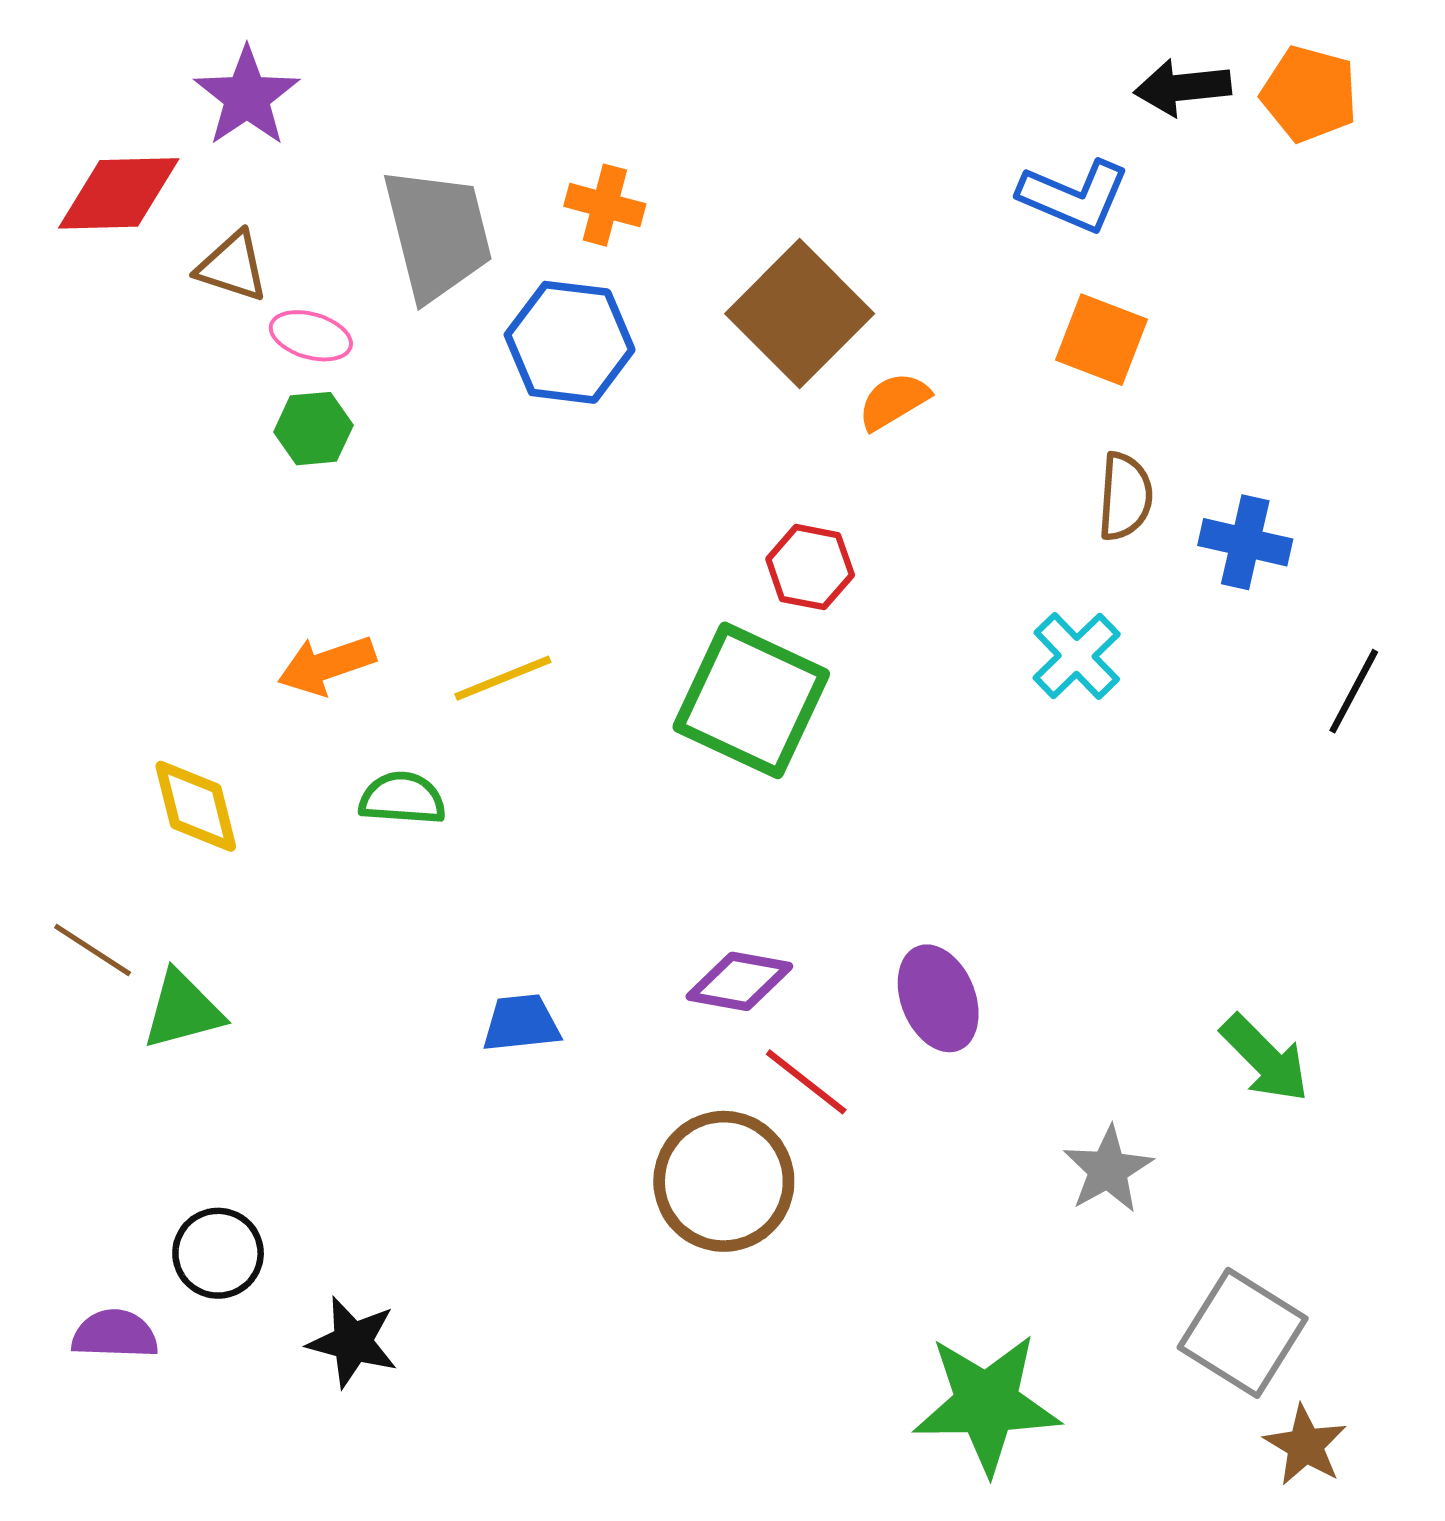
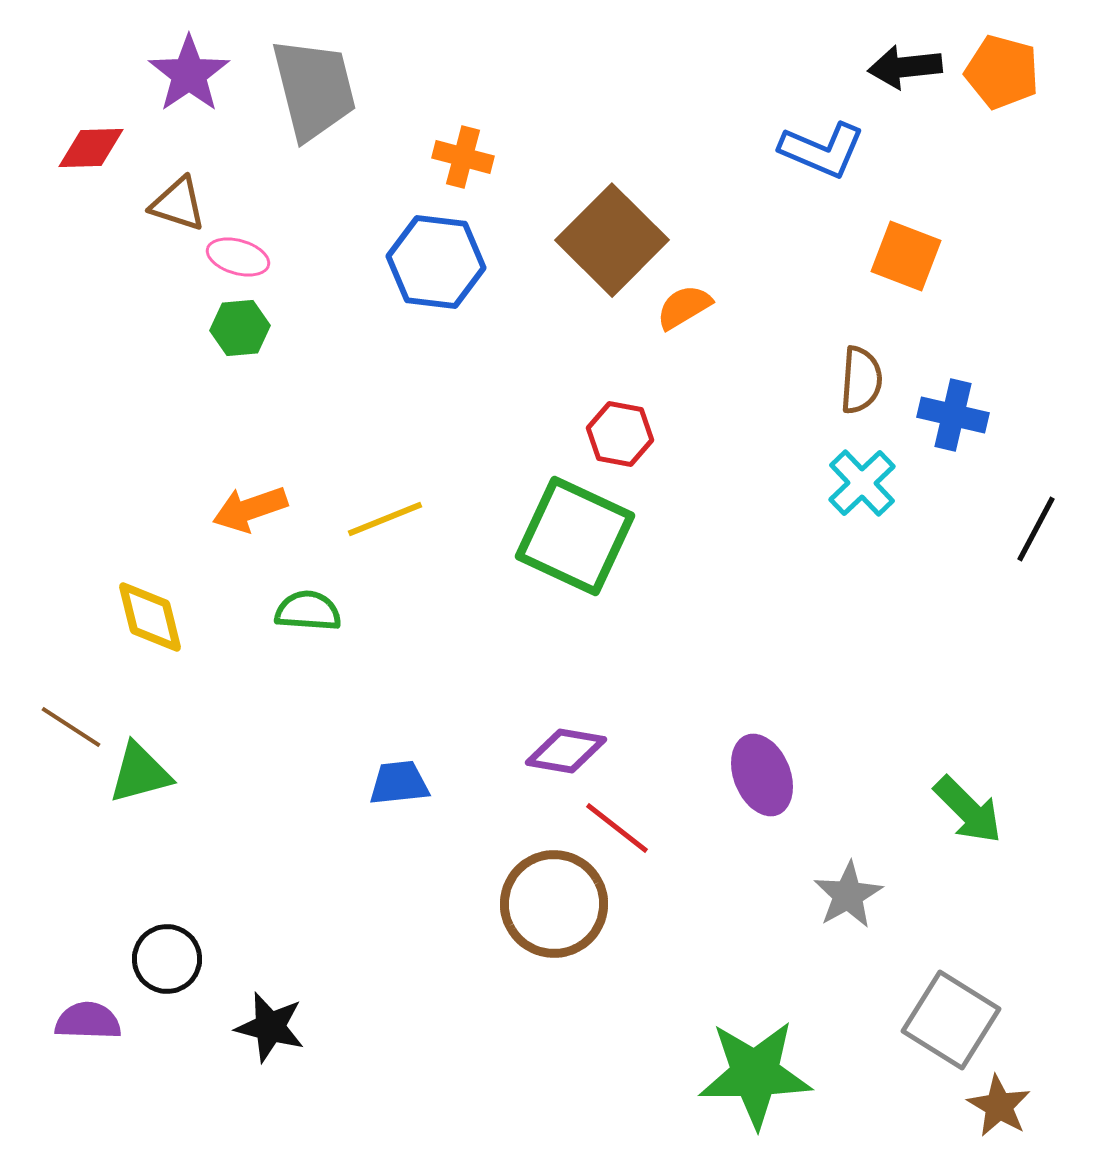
red diamond: (119, 193) -> (91, 148), size x0.7
gray trapezoid: (438, 234) -> (314, 89), moved
orange square: (1102, 340) -> (906, 256), moved
cyan cross: (1077, 656) -> (862, 483), moved
purple ellipse: (938, 998) -> (762, 775), moved

